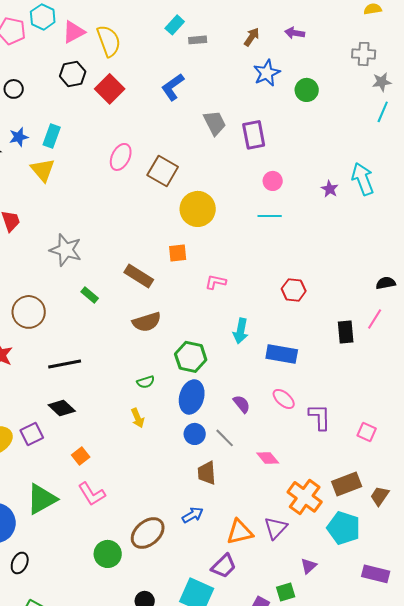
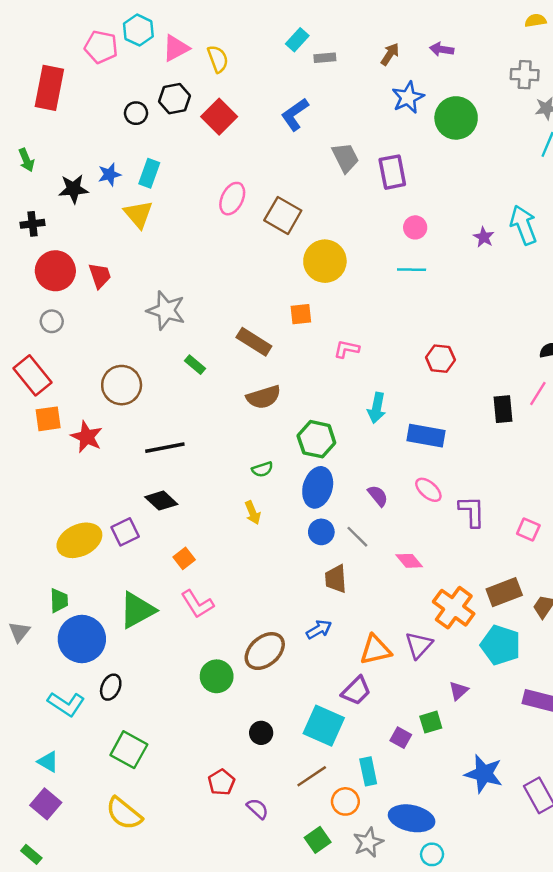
yellow semicircle: (109, 41) -> (218, 59), size x0.7
black circle: (14, 89) -> (136, 113), moved
green circle: (307, 90) -> (456, 118), size x1.5

